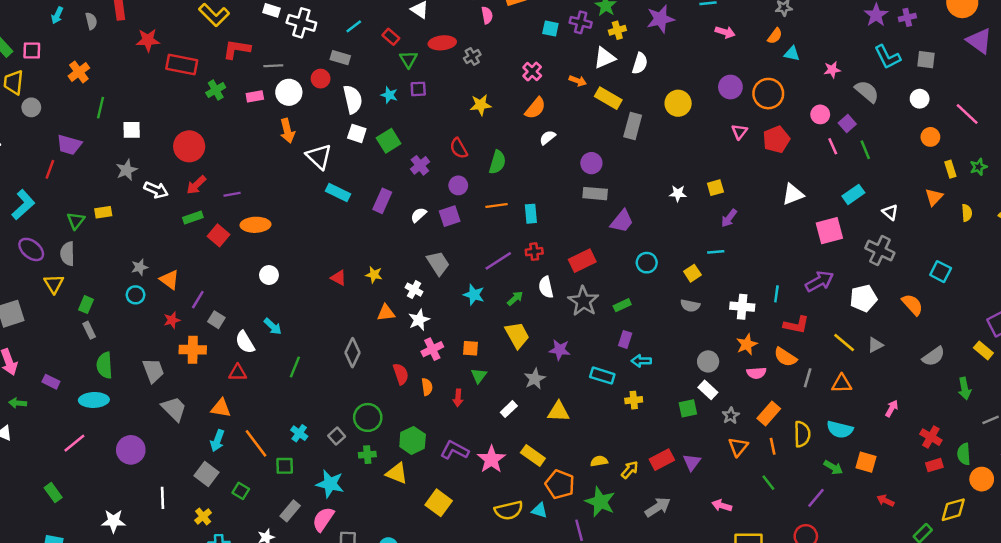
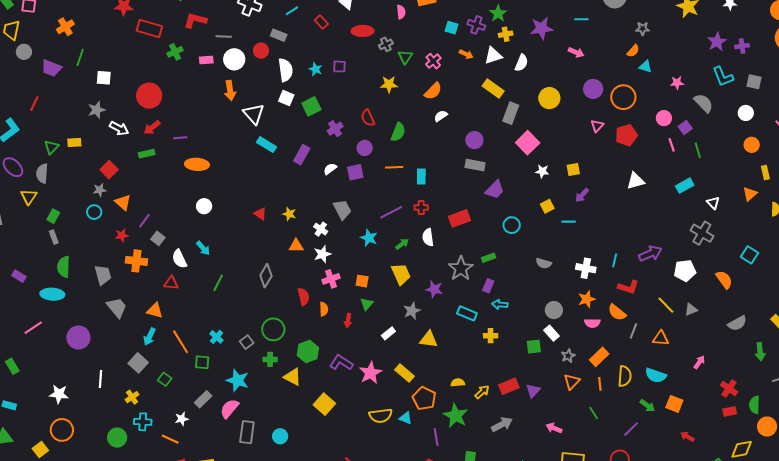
pink arrow: (725, 32) -> (576, 52), moved
green triangle: (408, 59) -> (405, 57), moved
orange arrow: (578, 81) -> (466, 54), moved
purple trapezoid: (69, 145) -> (51, 68), moved
pink square: (829, 231) -> (528, 143), moved, turned -35
red square: (218, 235) -> (109, 170), moved
yellow square: (692, 273) -> (547, 206), moved
gray star: (583, 301) -> (461, 268), moved

